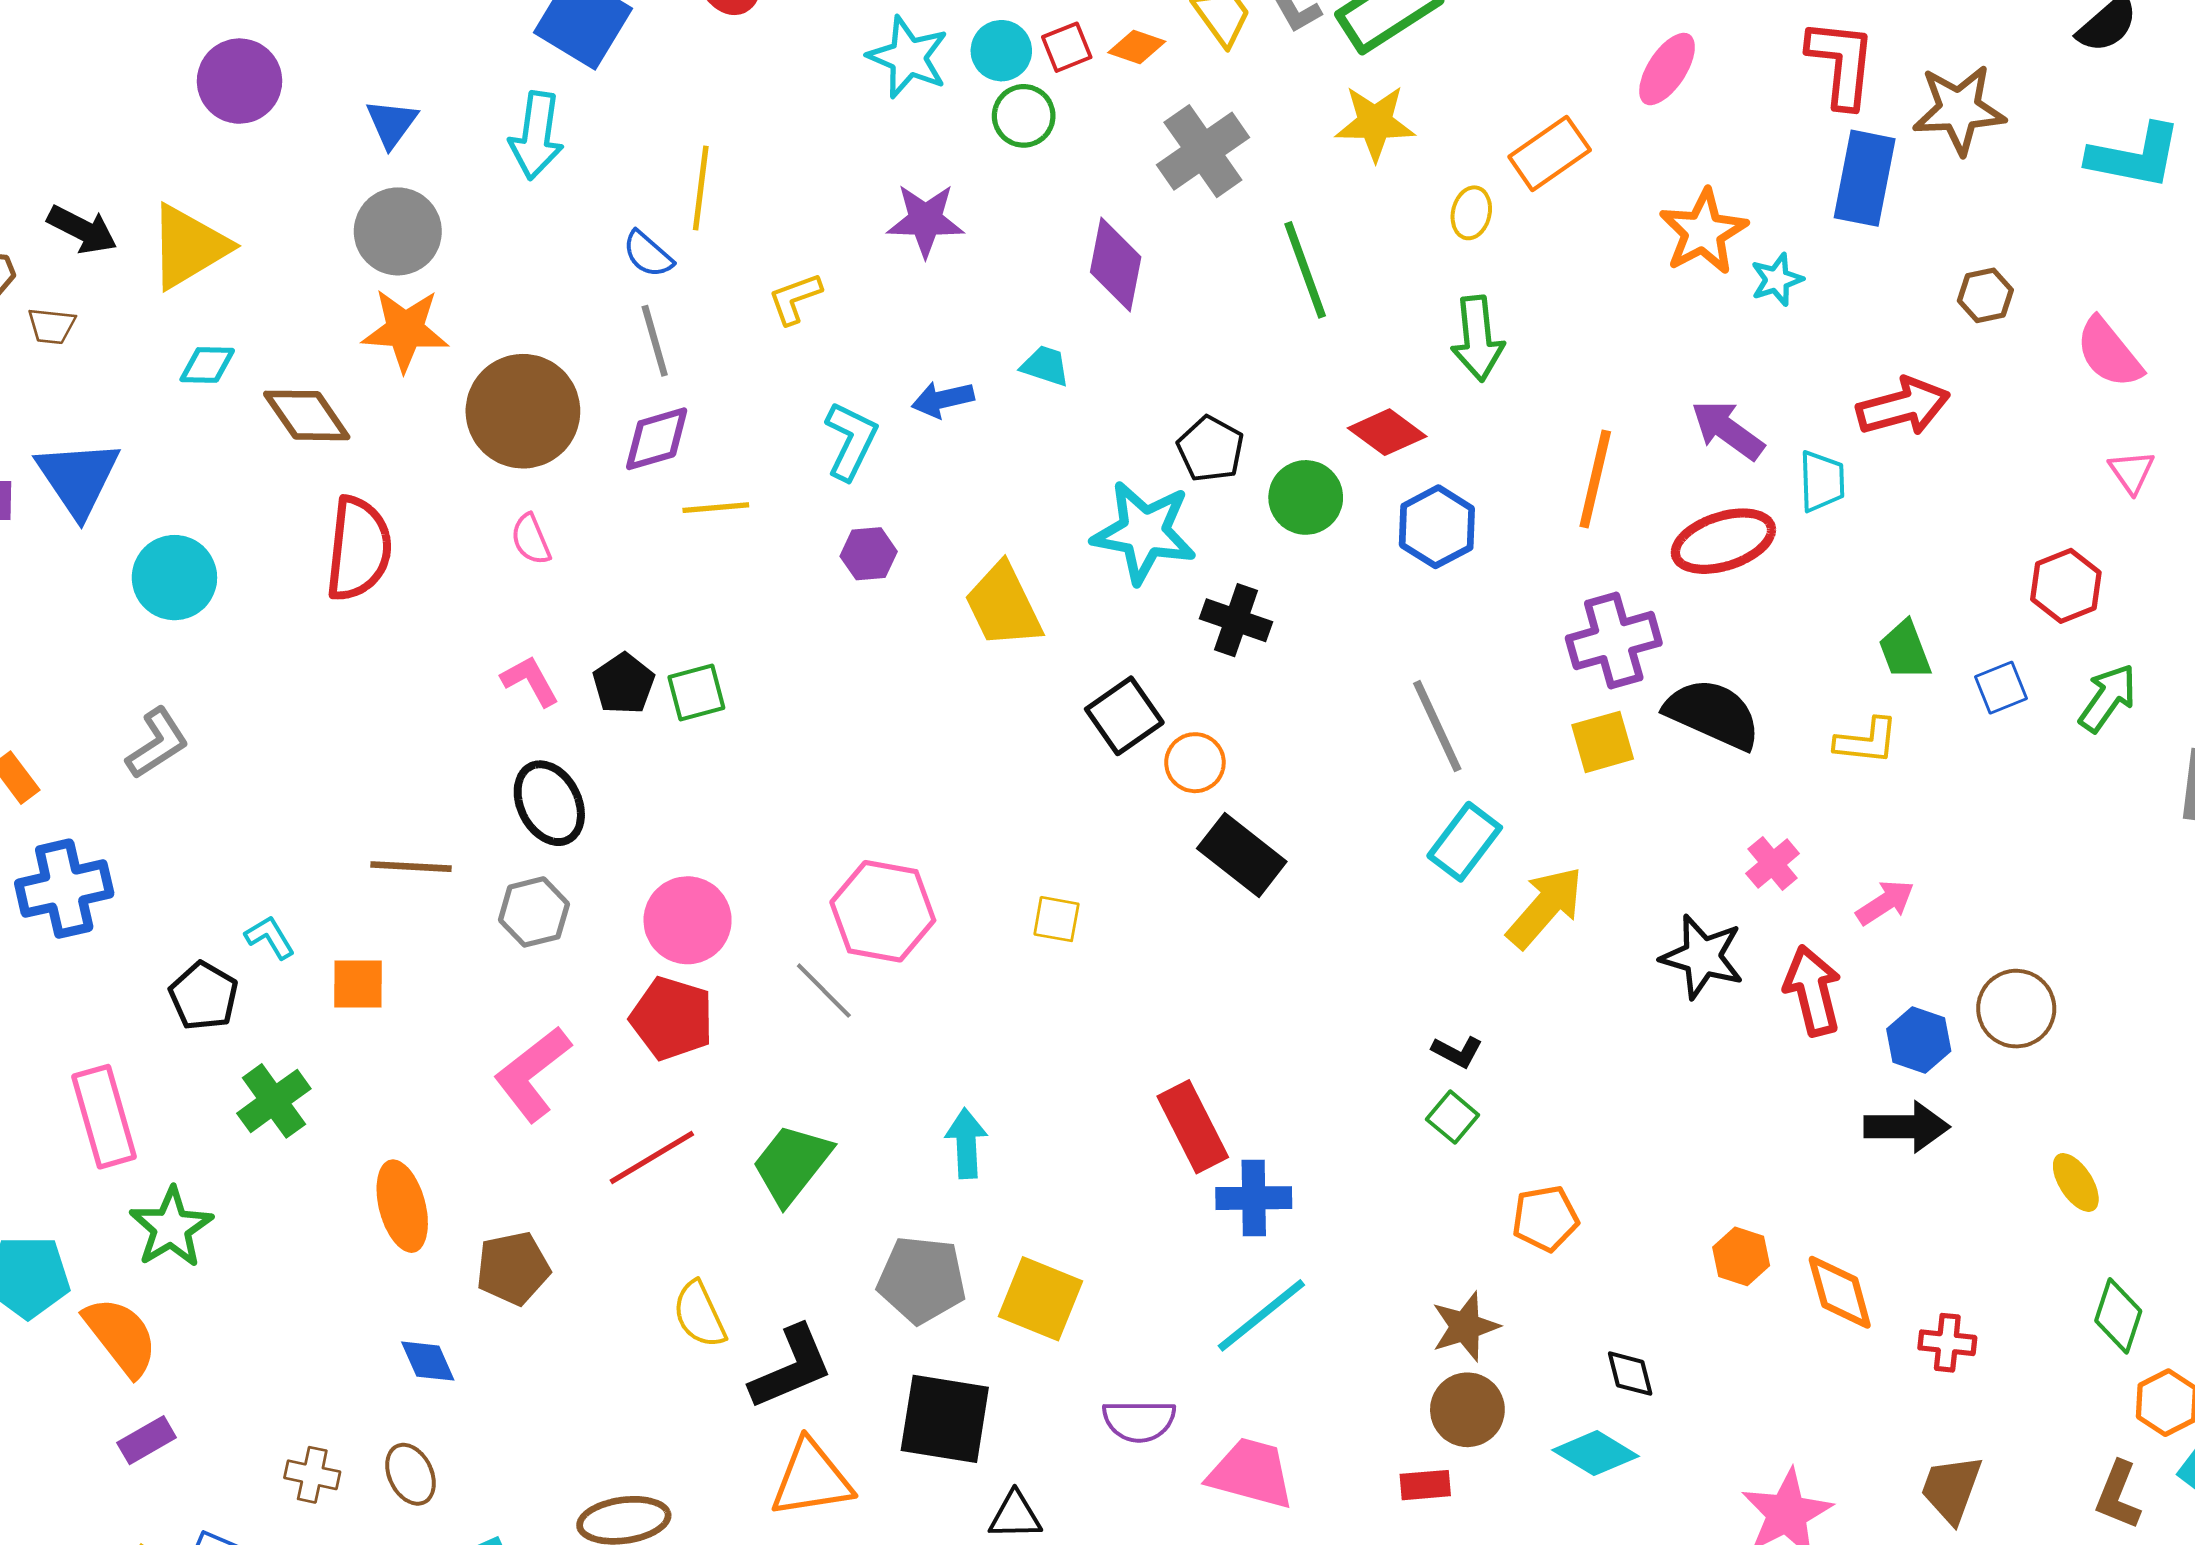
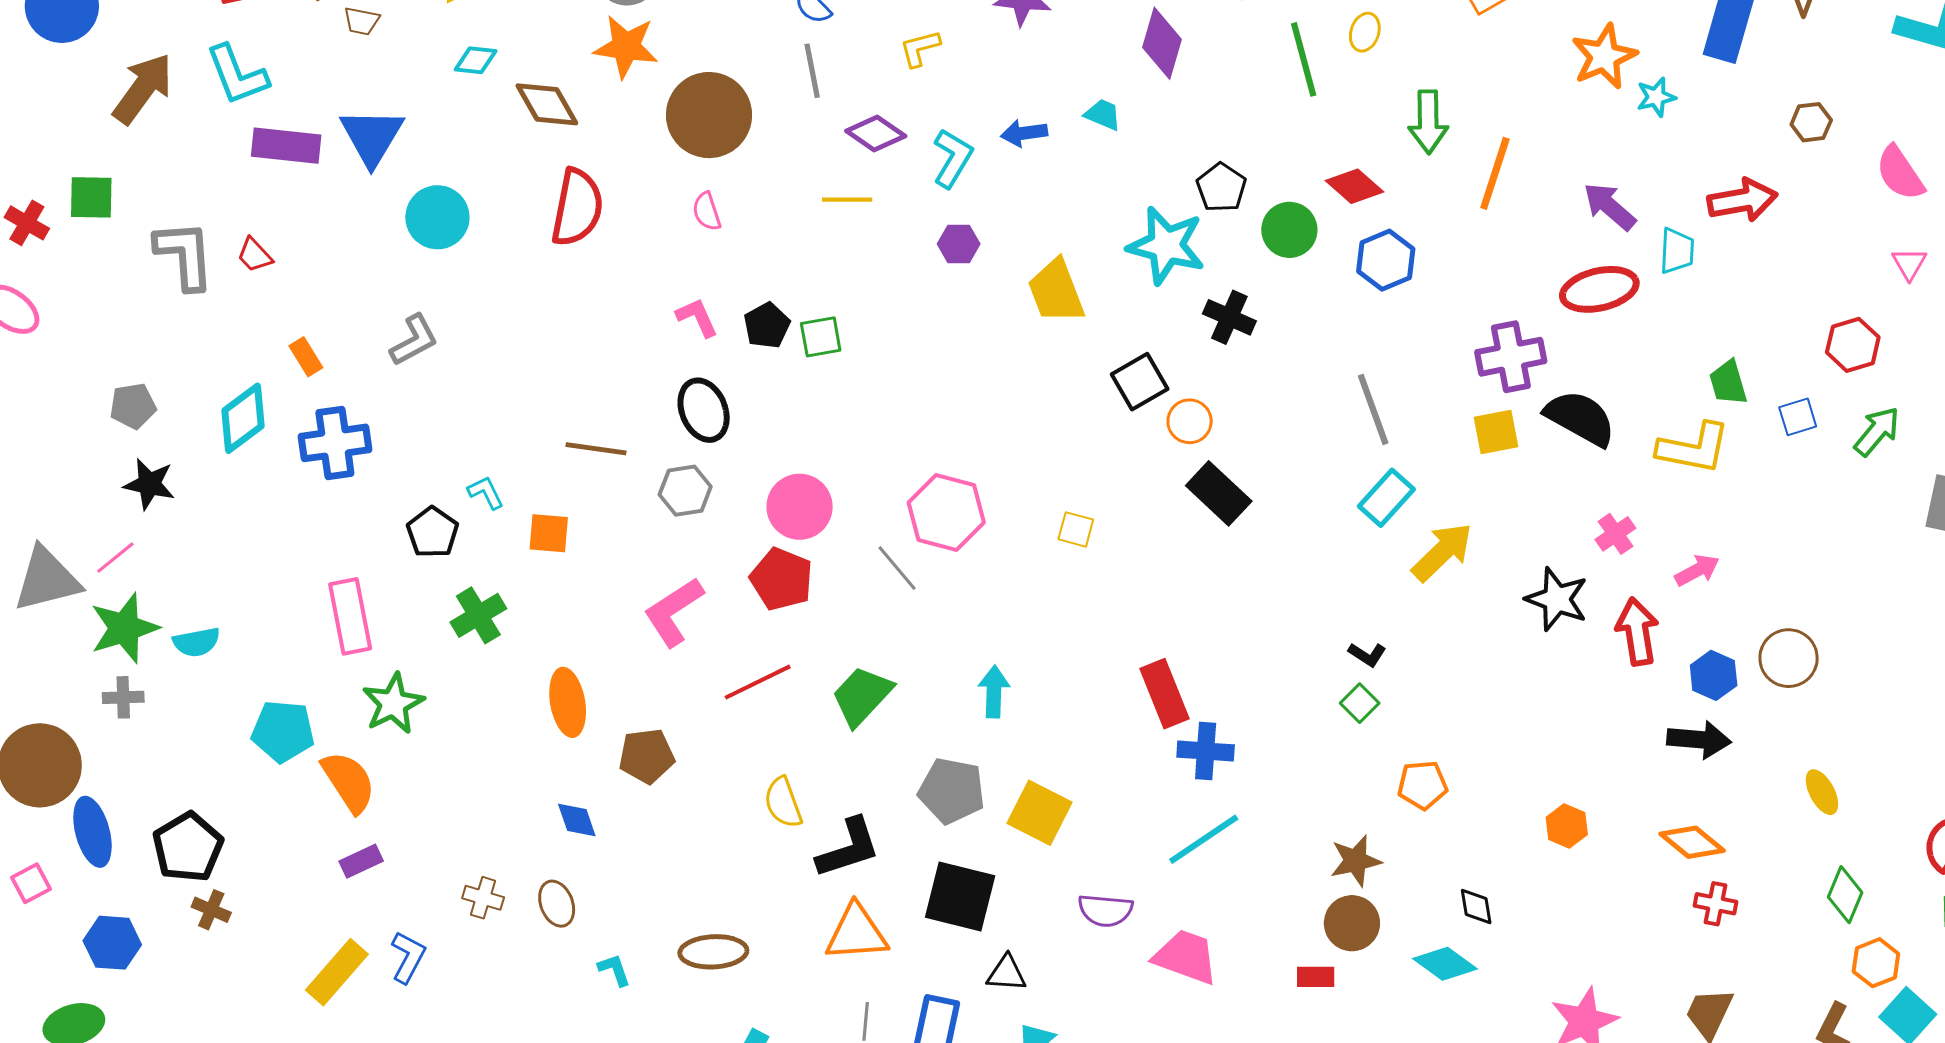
yellow ellipse: (1471, 213) -> (1365, 32), moved
purple diamond: (657, 439) -> (876, 133), moved, turned 46
orange line: (1595, 479) -> (1495, 173), moved
yellow L-shape: (1867, 741) -> (1694, 448), size x1.5
orange diamond: (1840, 1292) -> (1692, 842), moved, turned -40

